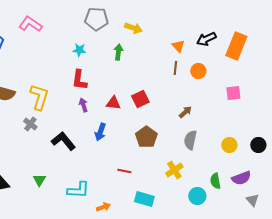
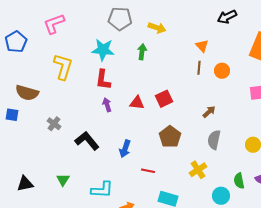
pink L-shape: (30, 24) -> (54, 24), turned -55
black arrow: (206, 39) -> (227, 17), moved
cyan star: (79, 50) -> (103, 50), size x1.6
yellow L-shape: (39, 97) -> (63, 67), moved
blue arrow: (100, 132) -> (125, 149), moved

